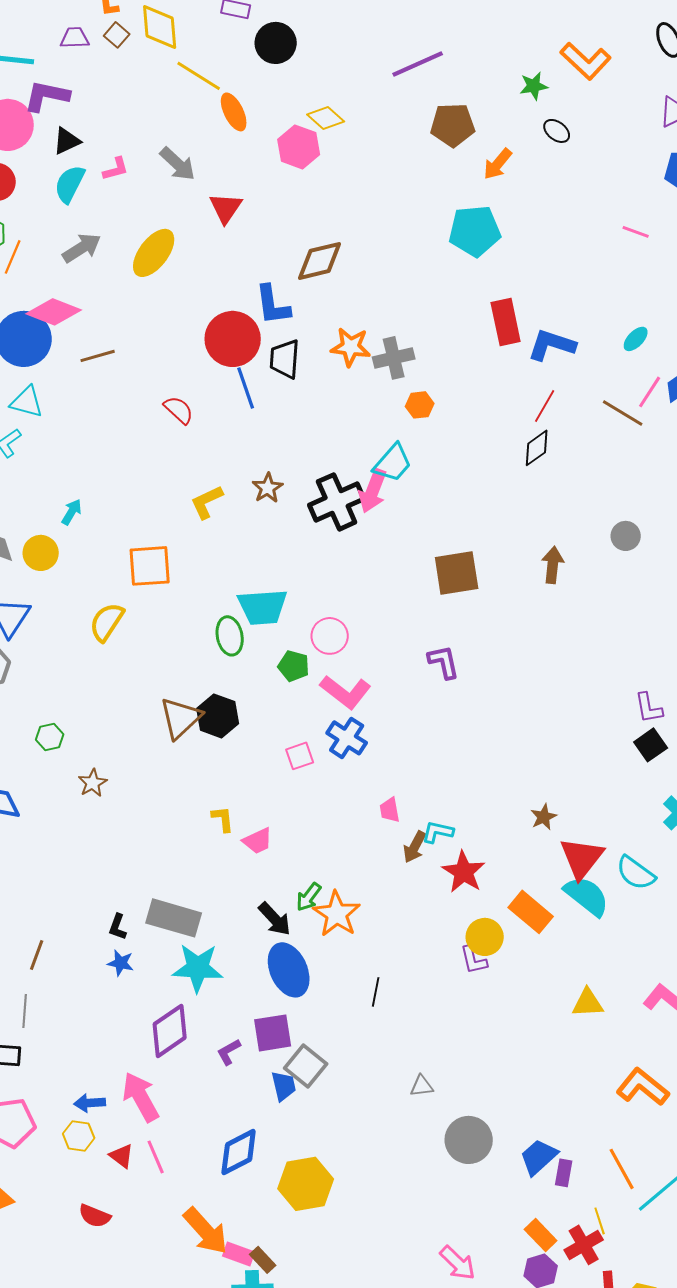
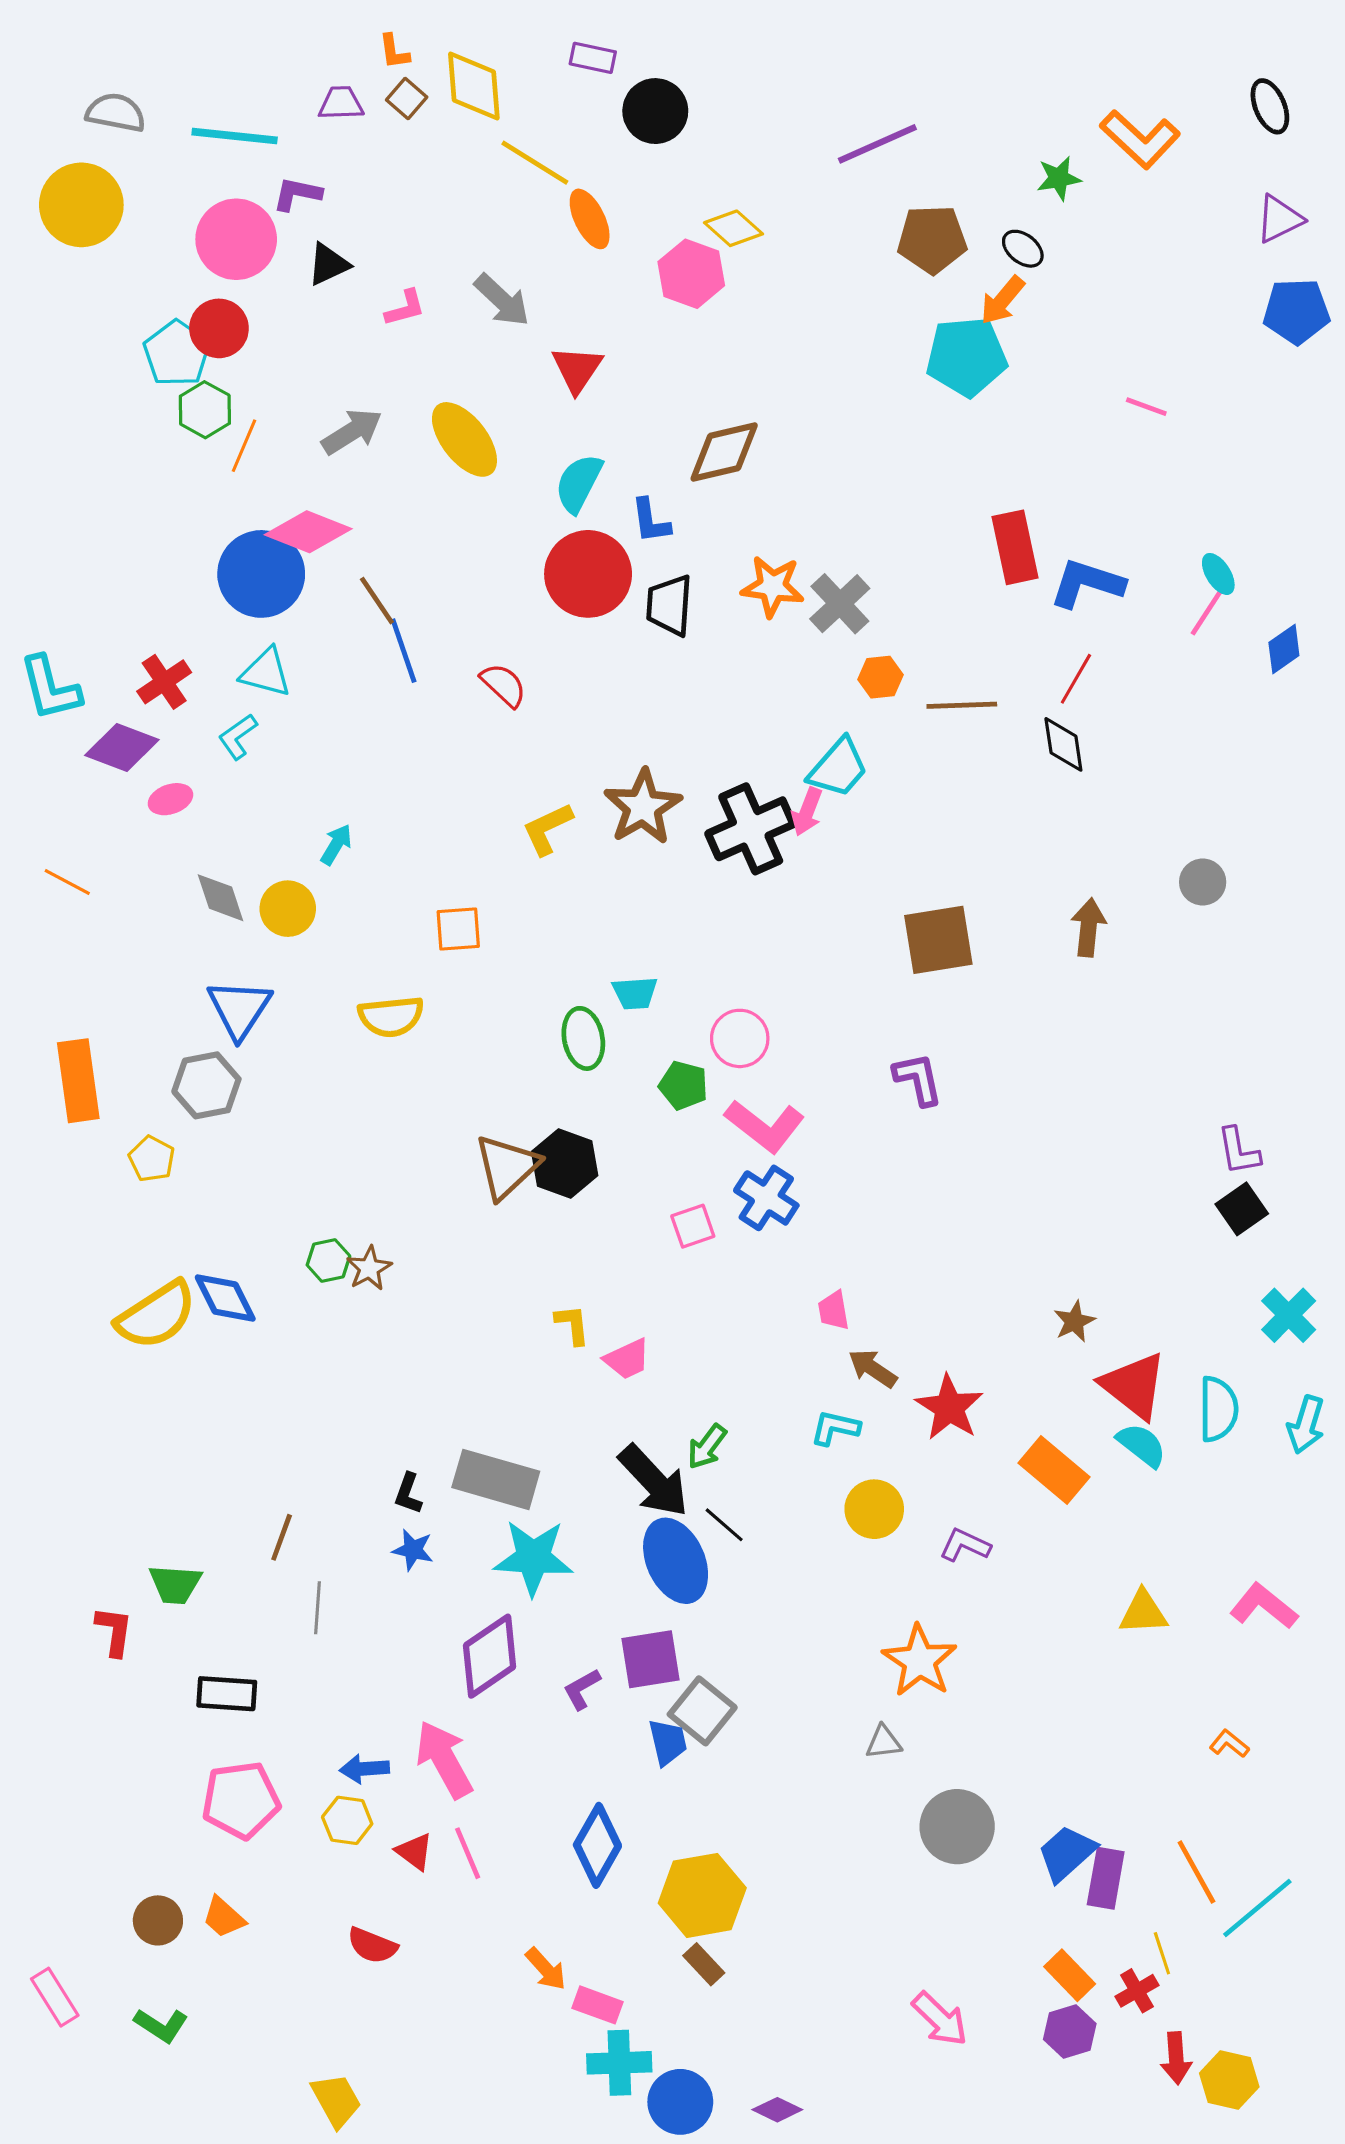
purple L-shape: (47, 96) -> (297, 194), size x0.7
black ellipse: (557, 131) -> (1023, 249), moved
cyan semicircle: (70, 184) -> (579, 483), moved
cyan pentagon: (475, 231) -> (966, 357), moved
pink line: (636, 232) -> (1146, 407), moved
yellow ellipse: (154, 253) -> (464, 439), turned -75
blue L-shape: (273, 305) -> (651, 521), size x0.7
cyan ellipse: (636, 339) -> (1218, 574), turned -76
brown line: (98, 356) -> (377, 601), turned 72
gray cross: (394, 358) -> (840, 604), turned -30
blue line: (246, 388) -> (403, 651), moved
pink line: (650, 392) -> (1207, 611), moved
brown line: (623, 413) -> (962, 705), moved, turned -33
black diamond: (537, 448) -> (1063, 744), turned -63
brown star: (268, 488) -> (643, 807), size x1.6
pink arrow: (373, 491) -> (807, 812), size x0.7
orange square: (150, 566) -> (458, 929), size x0.7
cyan trapezoid: (263, 607) -> (635, 993), size x0.6
yellow semicircle: (107, 622) -> (391, 1017), turned -129
green hexagon: (50, 737) -> (328, 1260), moved
cyan L-shape: (438, 832) -> (835, 1428), moved
brown arrow: (415, 847) -> (873, 1368), turned 96
red triangle: (582, 858) -> (1134, 1386), turned -30
cyan semicircle: (636, 873) -> (1218, 1409), turned -126
cyan semicircle: (587, 896) -> (1142, 1445), size x0.7
orange star: (337, 914) -> (920, 1661), moved
black arrow: (275, 919) -> (654, 1481), size x1.4
yellow circle: (485, 937) -> (874, 1509), moved
purple L-shape: (474, 960) -> (965, 1545), turned 128
black line: (376, 992) -> (724, 1525), moved, turned -60
gray line: (25, 1011) -> (317, 1608), moved
orange L-shape: (643, 1087) -> (1229, 1744), size x0.5
blue diamond: (239, 1152) -> (597, 1845), turned -33
purple rectangle: (564, 1173) -> (1106, 1878), size x1.4
orange arrow: (206, 1231) -> (546, 1969), size x0.6
red cross: (584, 1245) -> (1137, 1991), size x0.7
brown rectangle: (263, 1260) -> (704, 1964), moved

